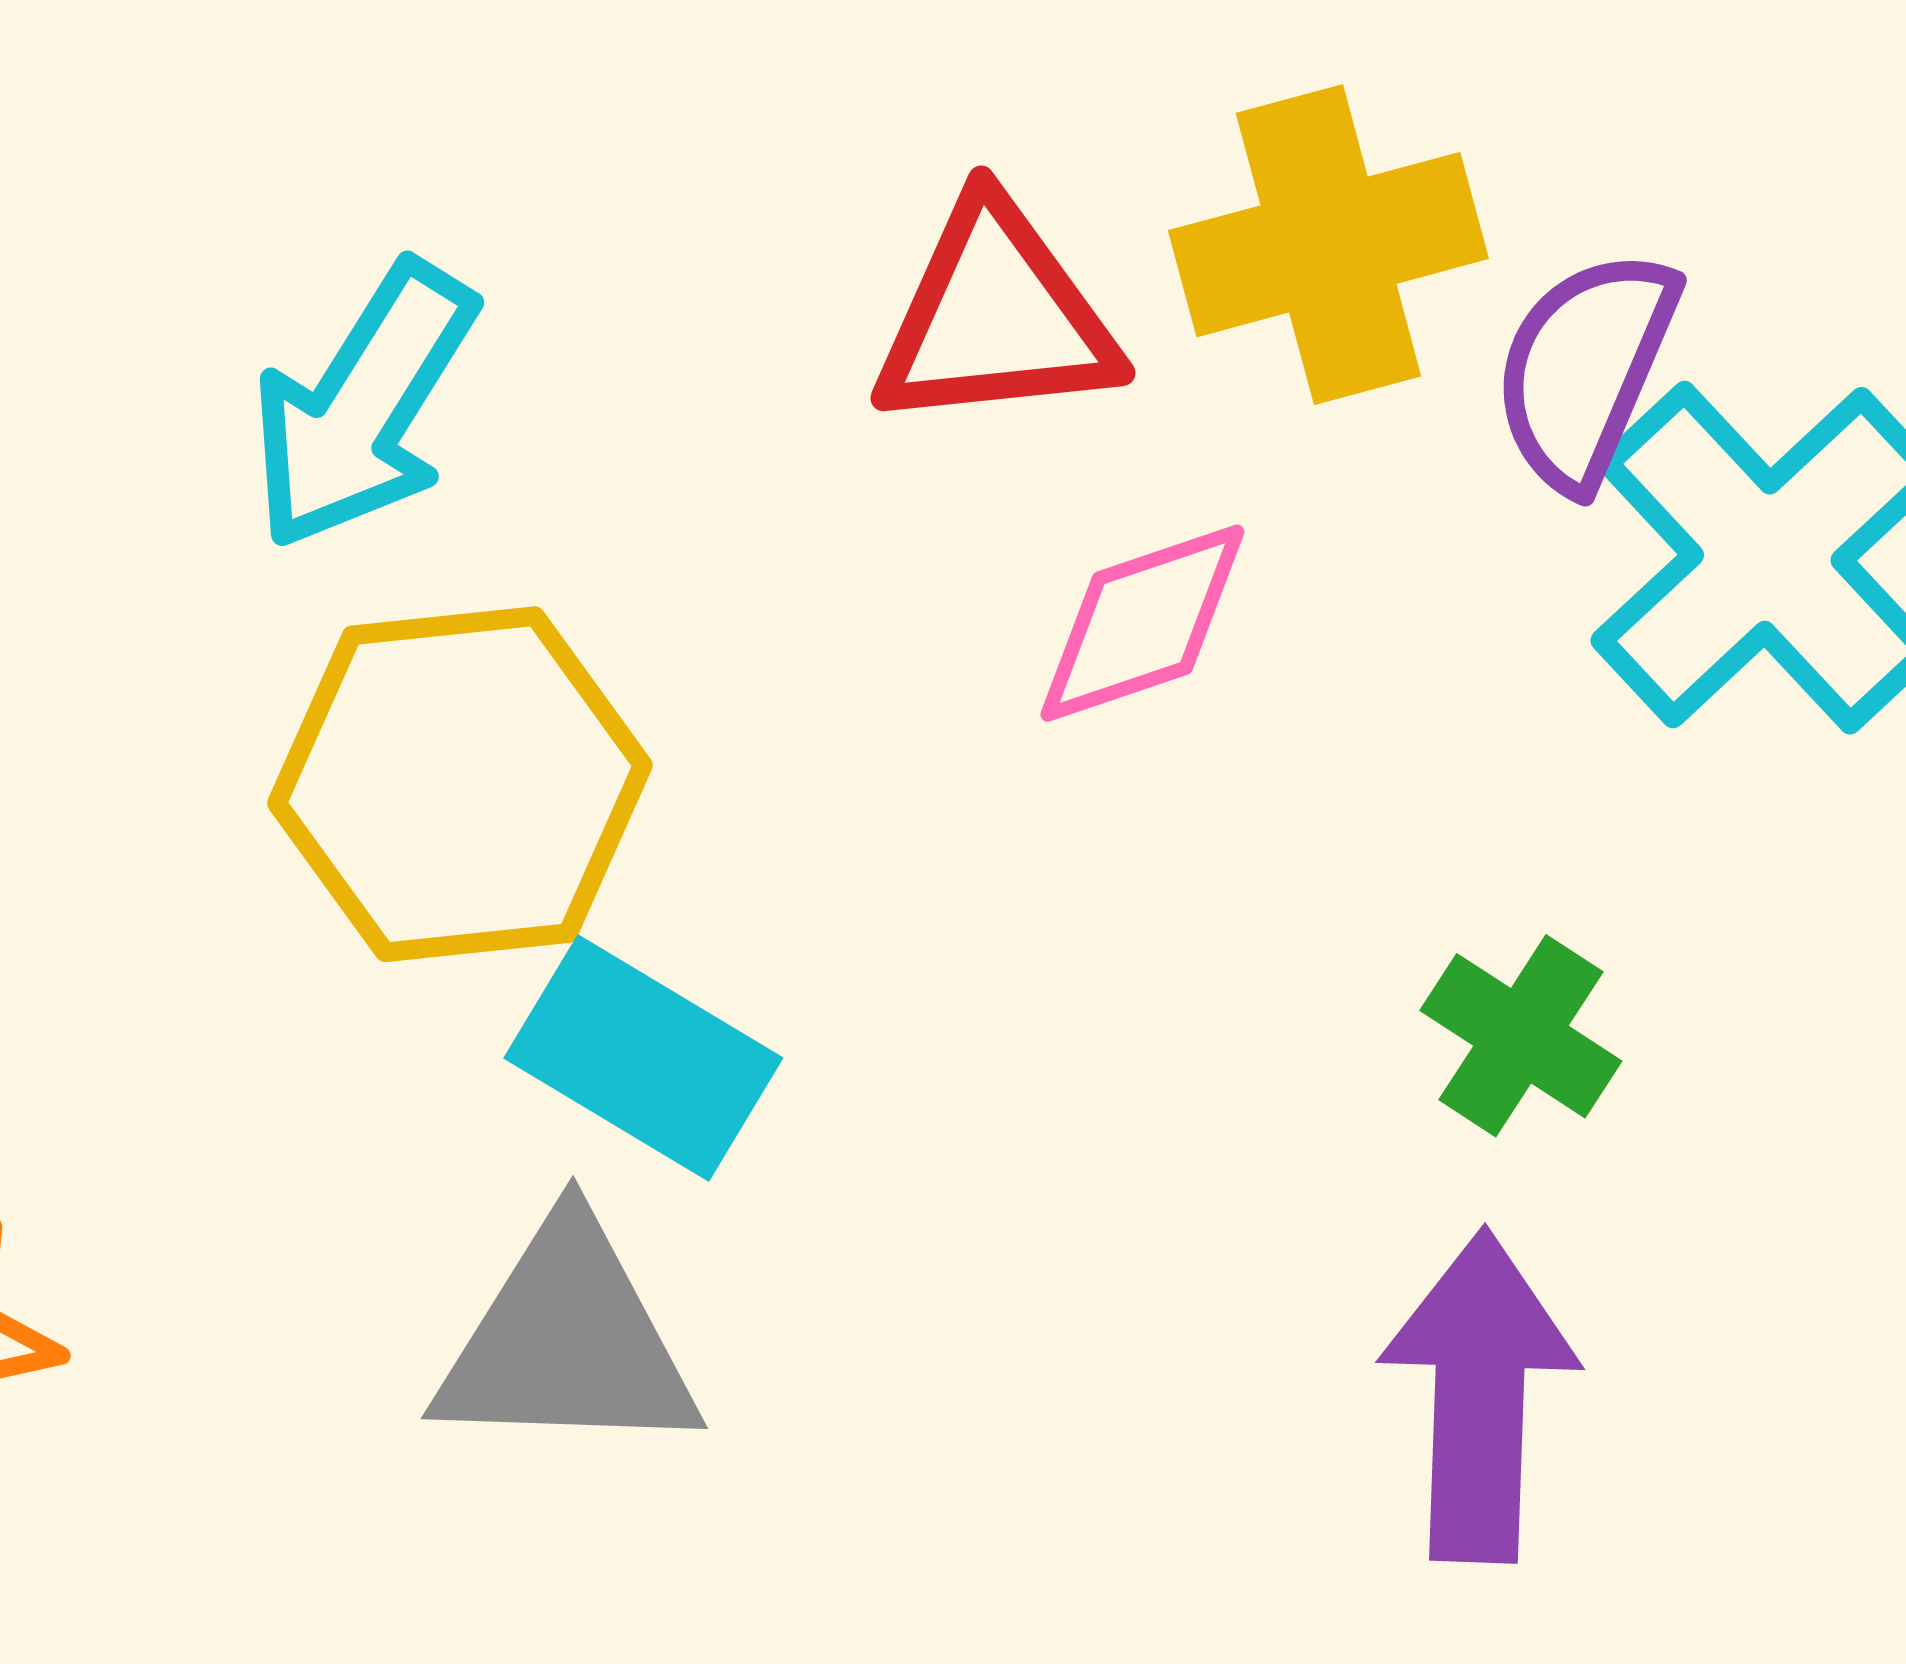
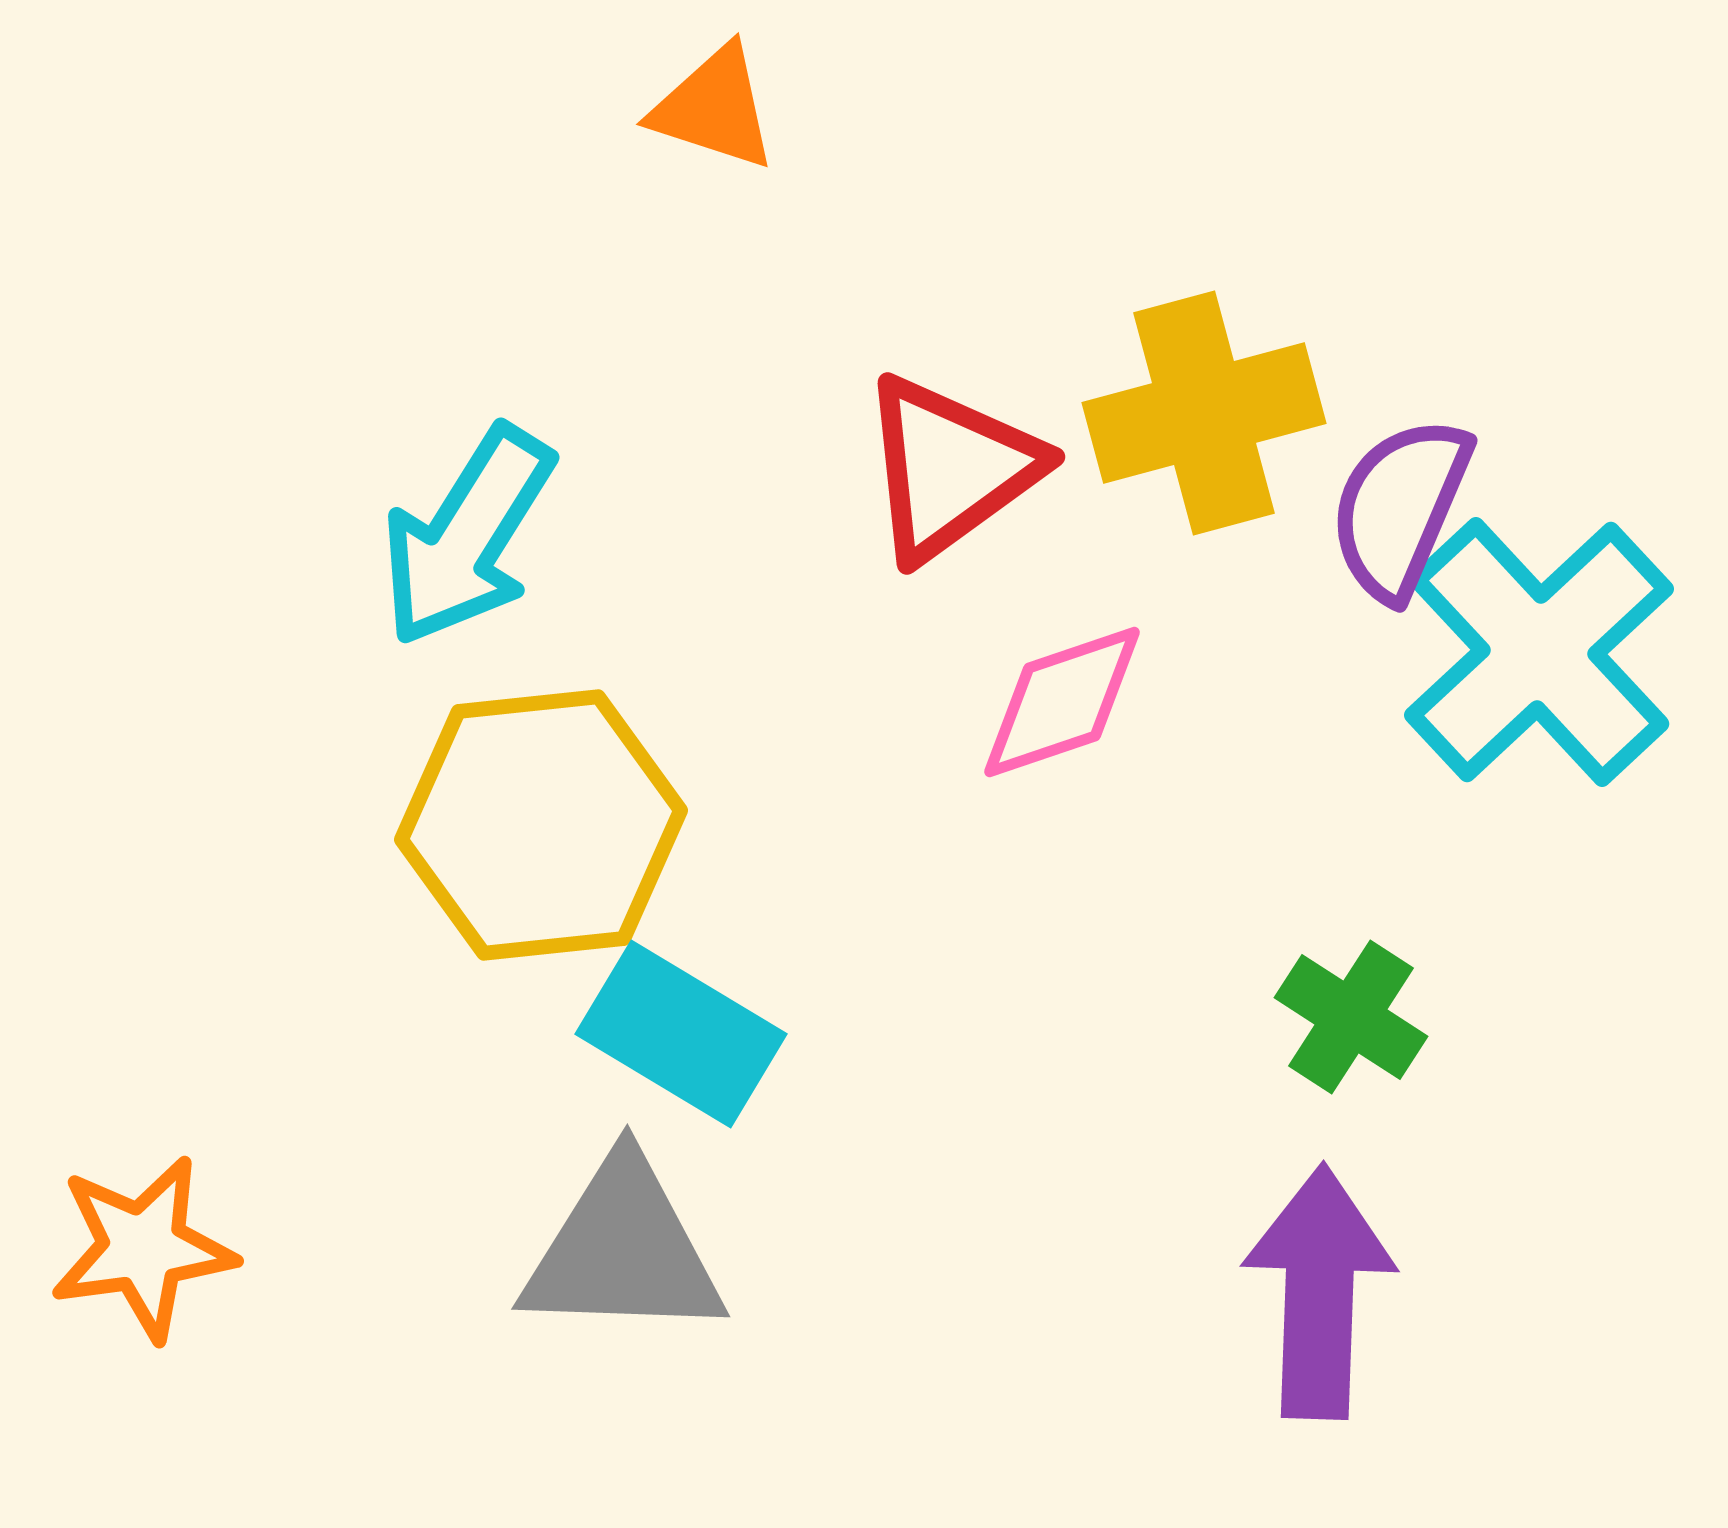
red triangle: (996, 317) -> (950, 468), turned -30

